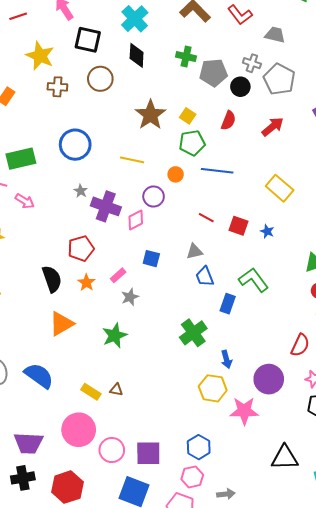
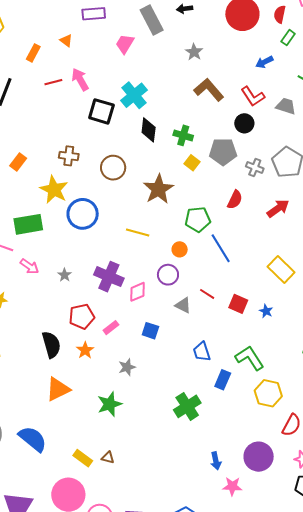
red line: (18, 16) -> (53, 82), moved
cyan cross: (135, 19) -> (134, 95), moved
gray trapezoid: (275, 35) -> (286, 106), moved
yellow star: (40, 56) -> (54, 190), moved
green cross: (186, 57) -> (183, 135), moved
gray cross: (252, 63) -> (255, 168), moved
brown circle: (100, 79) -> (113, 168), moved
black circle: (240, 87) -> (244, 123), moved
yellow square: (188, 116) -> (192, 163), moved
blue line: (217, 171) -> (221, 248), turned 48
gray star: (81, 191) -> (65, 275), moved
purple circle: (154, 197) -> (168, 275), moved
gray triangle: (194, 251) -> (183, 305), moved, turned 36
pink rectangle: (118, 275) -> (111, 328), moved
blue arrow: (226, 359) -> (216, 461), moved
yellow hexagon: (213, 388) -> (268, 393), moved
pink star: (244, 411) -> (232, 486), size x0.7

